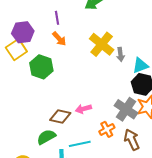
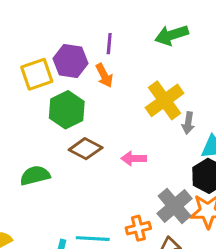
purple hexagon: (23, 32) -> (70, 61), moved
pink arrow: (83, 109) -> (134, 159), moved
brown diamond: (60, 116) -> (86, 149), moved
green semicircle: (46, 137) -> (35, 175), moved

